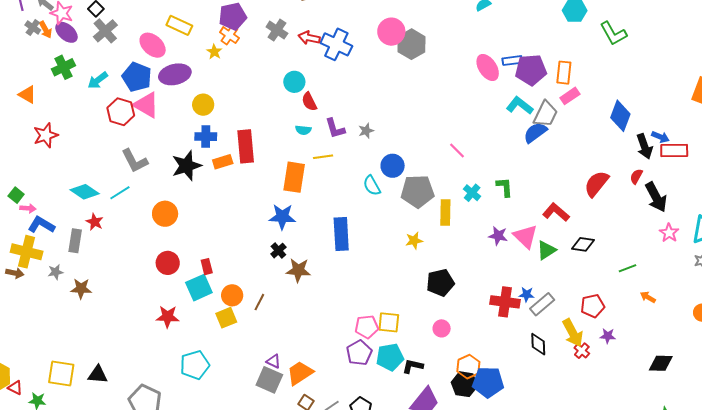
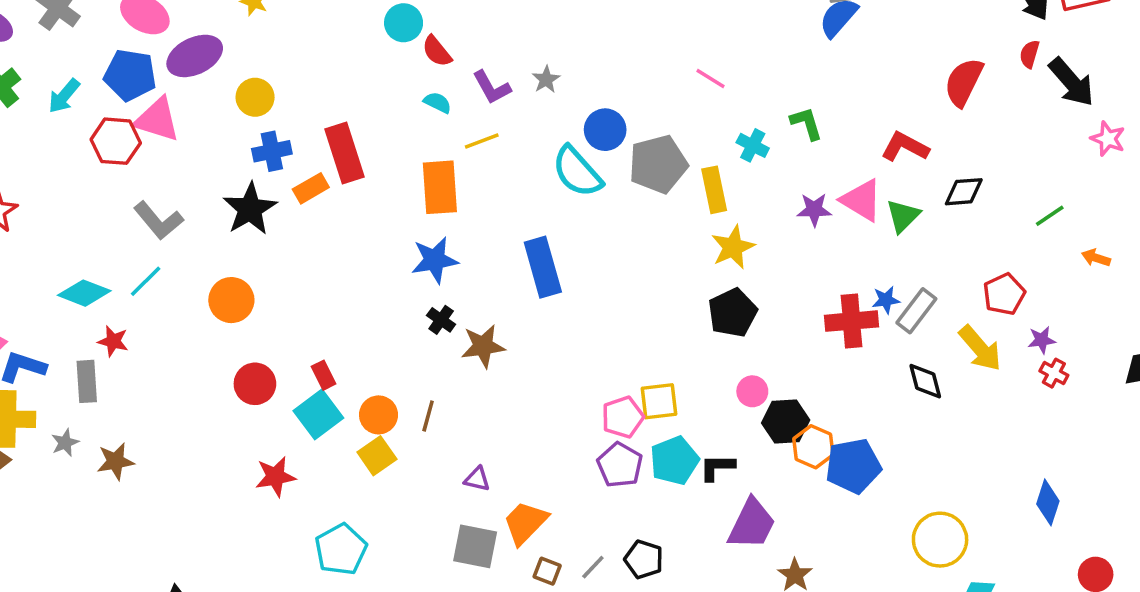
cyan semicircle: (303, 130) -> (438, 102), turned -147
cyan semicircle: (372, 186) -> (577, 172), size x1.5
yellow star: (414, 241) -> (733, 247), moved, size x1.4
red cross: (582, 351) -> (1054, 373), moved
purple triangle: (273, 361) -> (477, 479), moved
black hexagon: (464, 384) -> (786, 422), moved

